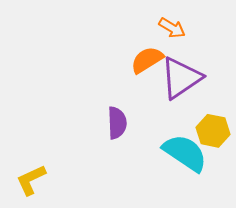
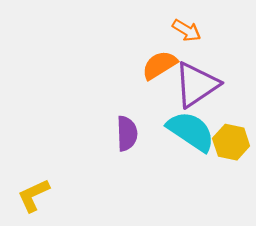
cyan semicircle: (185, 153) -> (191, 131), moved

